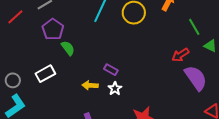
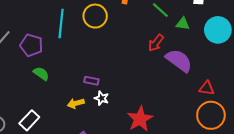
purple pentagon: (53, 29) -> (31, 45), moved
white rectangle: (45, 74) -> (29, 120), moved

